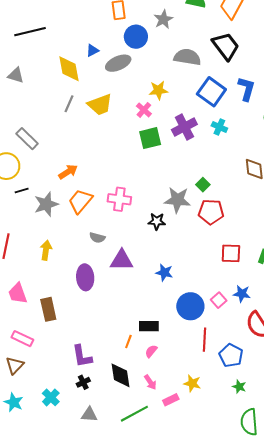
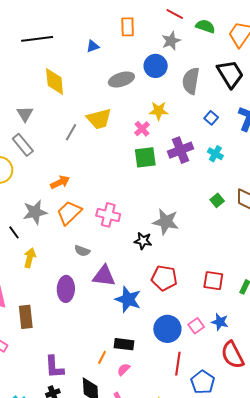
blue circle: (136, 37) -> (156, 66), moved
blue triangle: (93, 50) -> (93, 46), moved
gray semicircle: (187, 57) -> (191, 81), turned -96
yellow diamond: (69, 69) -> (55, 82), moved
gray triangle: (16, 75) -> (25, 114), moved, turned 36
blue square: (211, 92) -> (211, 118), size x0.5
gray line: (69, 104) -> (71, 132), moved
green square: (203, 185) -> (217, 200), moved
black line: (22, 191) -> (14, 232), moved, turned 64
red pentagon: (211, 212) -> (164, 278), moved
blue star: (164, 273) -> (128, 299), moved, size x1.5

